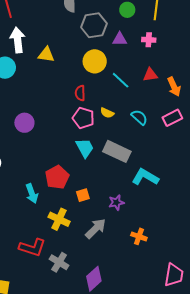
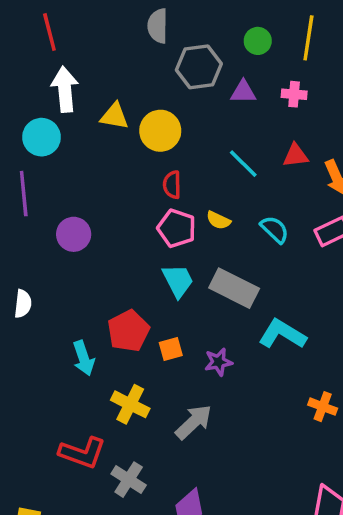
yellow circle: (95, 61) -> (160, 131), moved
orange square: (83, 195) -> (171, 349), moved
purple star: (116, 202) -> (218, 362), moved
orange cross: (139, 236) -> (323, 407), moved

